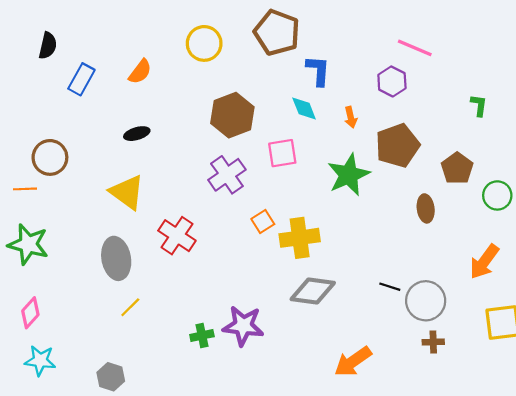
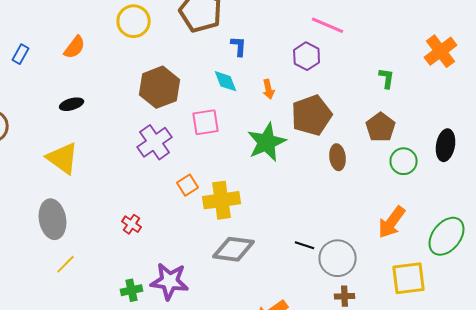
blue L-shape: (318, 71) -> (239, 46), size x0.7
blue rectangle: (81, 79) -> (21, 54), size x0.7
brown pentagon: (457, 168) -> (381, 127), moved
brown ellipse: (426, 208) -> (338, 157), moved
red cross: (177, 236) -> (132, 224), moved, size x0.6

